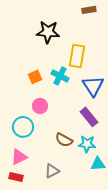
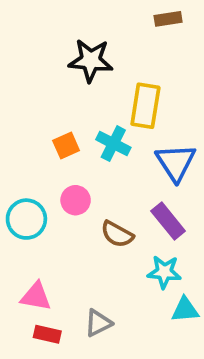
cyan circle: (23, 127) -> (26, 219), moved
brown semicircle: (64, 140) -> (117, 234), moved
pink triangle: (19, 157) -> (36, 297), turned 36
red rectangle: (16, 177) -> (47, 334), moved

